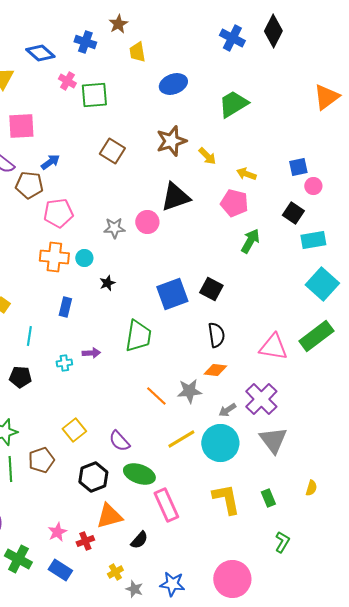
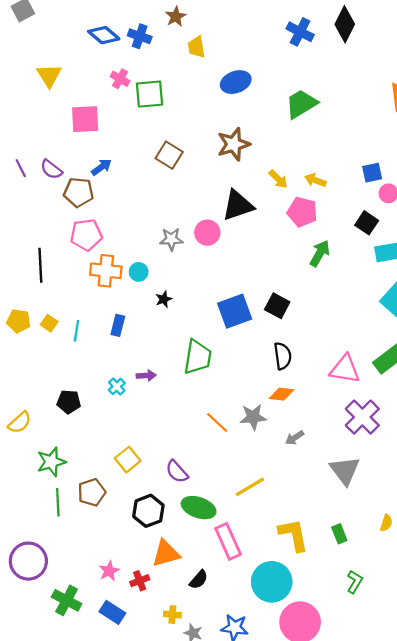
blue diamond: (40, 53) -> (104, 35), moved
pink square: (21, 126) -> (85, 119), moved
yellow arrow: (207, 156) -> (278, 179), moved
pink pentagon: (58, 213) -> (86, 235), moved
cyan line: (29, 336) -> (76, 331), moved
cyan cross: (64, 363) -> (117, 386), turned -35
purple cross: (261, 399) -> (362, 417), moved
yellow line: (181, 439) -> (250, 487), moved
cyan circle: (220, 443) -> (272, 582), moved
yellow cross: (115, 572) -> (172, 615), turned 35

